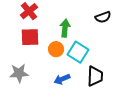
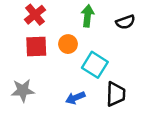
green arrow: (65, 28) -> (88, 16), moved
orange circle: (56, 49) -> (68, 44), moved

